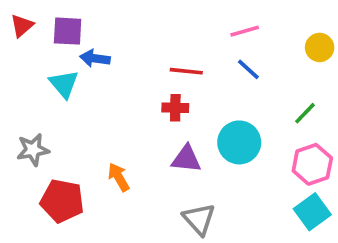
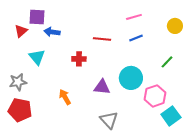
red triangle: (22, 26) -> (21, 31), moved
blue line: (248, 69) -> (136, 38), turned -64
cyan triangle: (64, 84) -> (37, 57), moved
red cross: (175, 108) -> (79, 59), moved
pink hexagon: (312, 164) -> (155, 96), moved
red pentagon: (62, 201) -> (20, 110), moved

